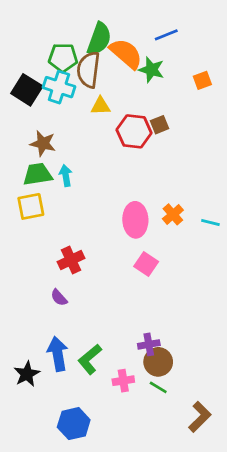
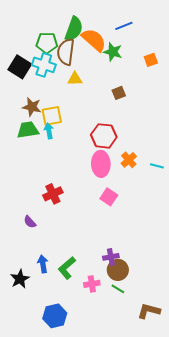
red hexagon: (134, 131) -> (104, 136), moved
yellow square: (31, 206) -> (52, 116), moved
purple semicircle: (59, 298) -> (30, 222), moved
blue arrow: (58, 354) -> (43, 264), size x0.7
brown L-shape: (200, 417) -> (149, 311), turned -120

